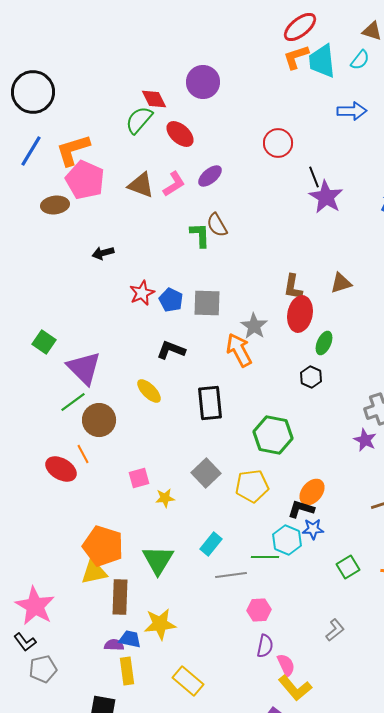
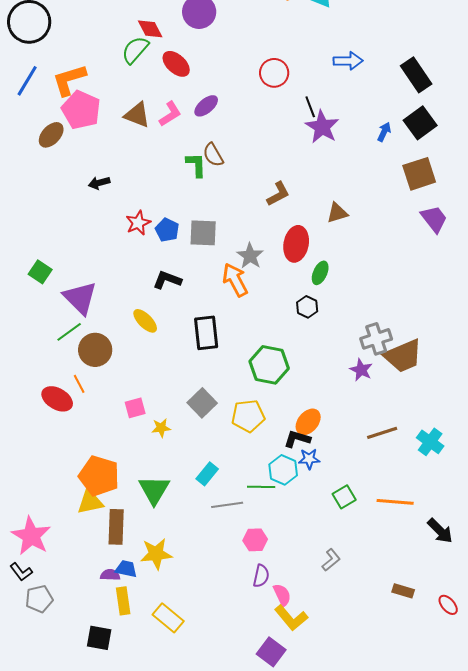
blue arrow: (352, 111) -> (348, 61), moved
brown ellipse: (55, 205) -> (51, 135), turned -40
brown L-shape: (293, 287) -> (278, 194), moved, turned -128
yellow rectangle: (188, 681) -> (168, 618), moved

